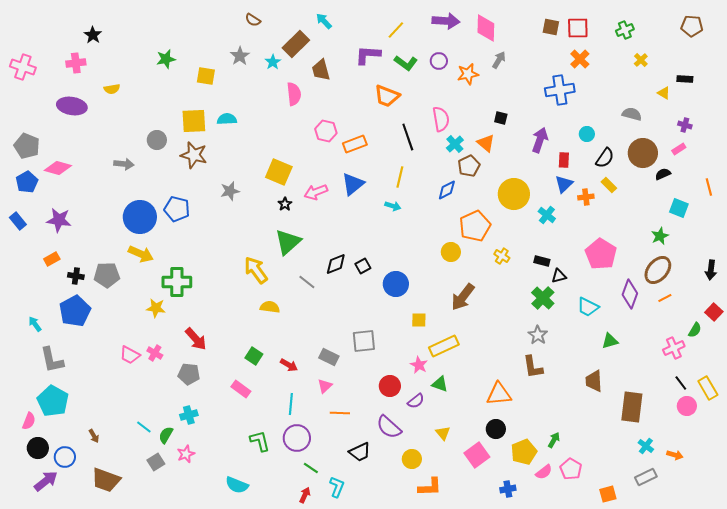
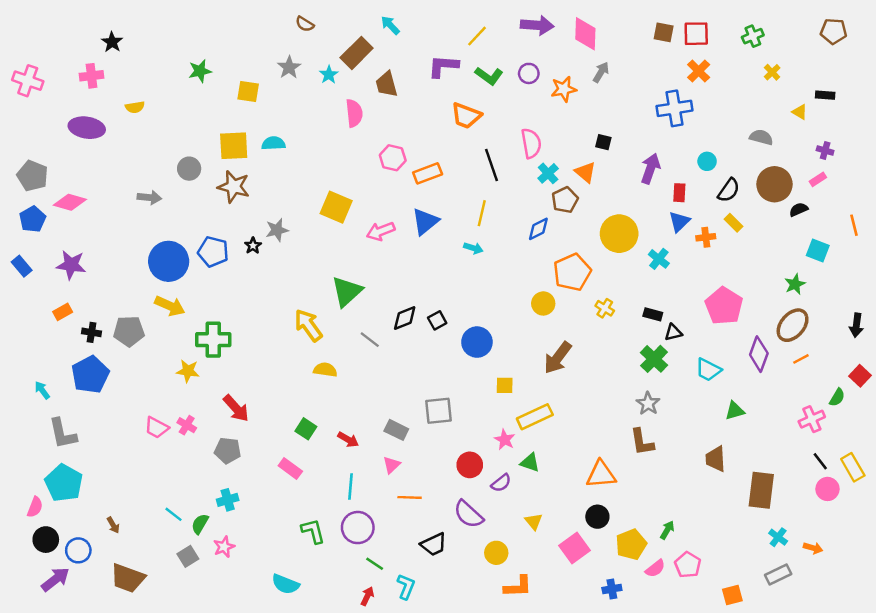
black star: (285, 204) -> (253, 246), moved

